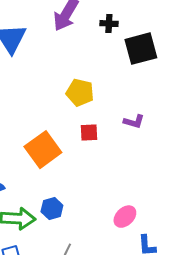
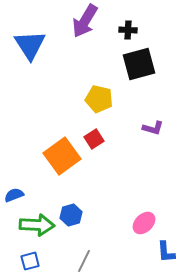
black square: (141, 49) -> (139, 64), moved
red square: (89, 133) -> (94, 139), moved, turned -30

